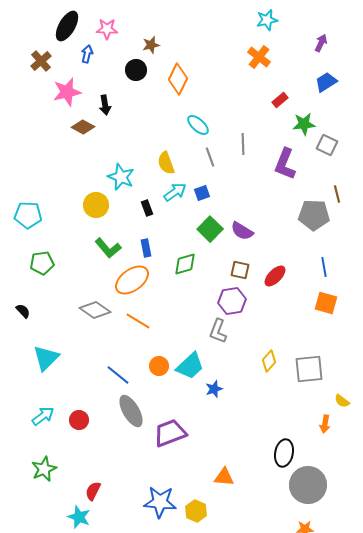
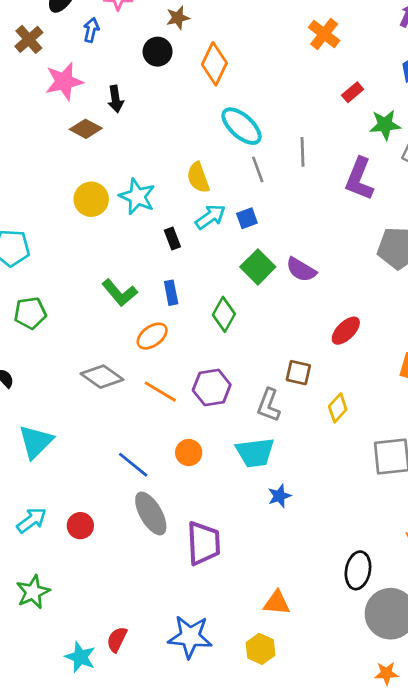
cyan ellipse: (198, 125) -> (242, 126), size x1.4
yellow circle: (96, 205) -> (91, 199), moved
green diamond: (185, 264) -> (224, 314), turned -45
brown square: (240, 270) -> (298, 373), moved
orange ellipse: (132, 280) -> (152, 336), size x0.7
purple hexagon: (232, 301) -> (212, 388), moved
yellow diamond: (269, 361) -> (338, 408), moved
cyan trapezoid: (190, 366) -> (255, 453), moved, turned 36
blue star: (214, 389) -> (279, 496), moved
purple trapezoid: (170, 433) -> (204, 543), turned 108
red semicircle: (93, 491) -> (117, 639), moved
yellow hexagon: (196, 511) -> (260, 649), moved

